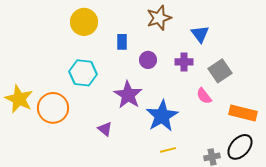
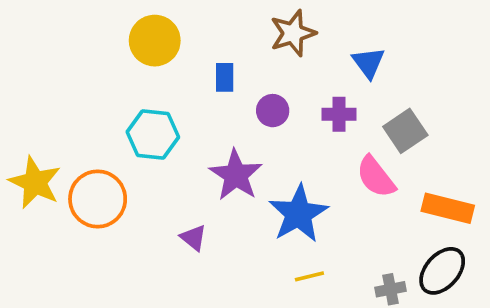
pink semicircle: (204, 96) -> (376, 177), size x1.4

